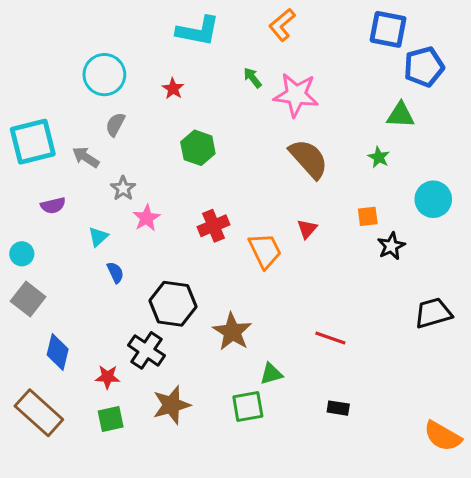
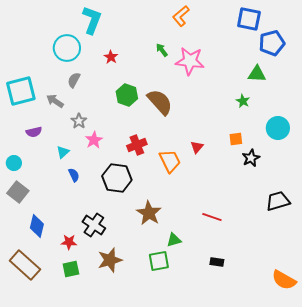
cyan L-shape: (198, 31) -> (92, 20), moved, turned -80
brown semicircle: (309, 159) -> (160, 102), moved
black hexagon: (173, 304) -> (117, 178), moved

